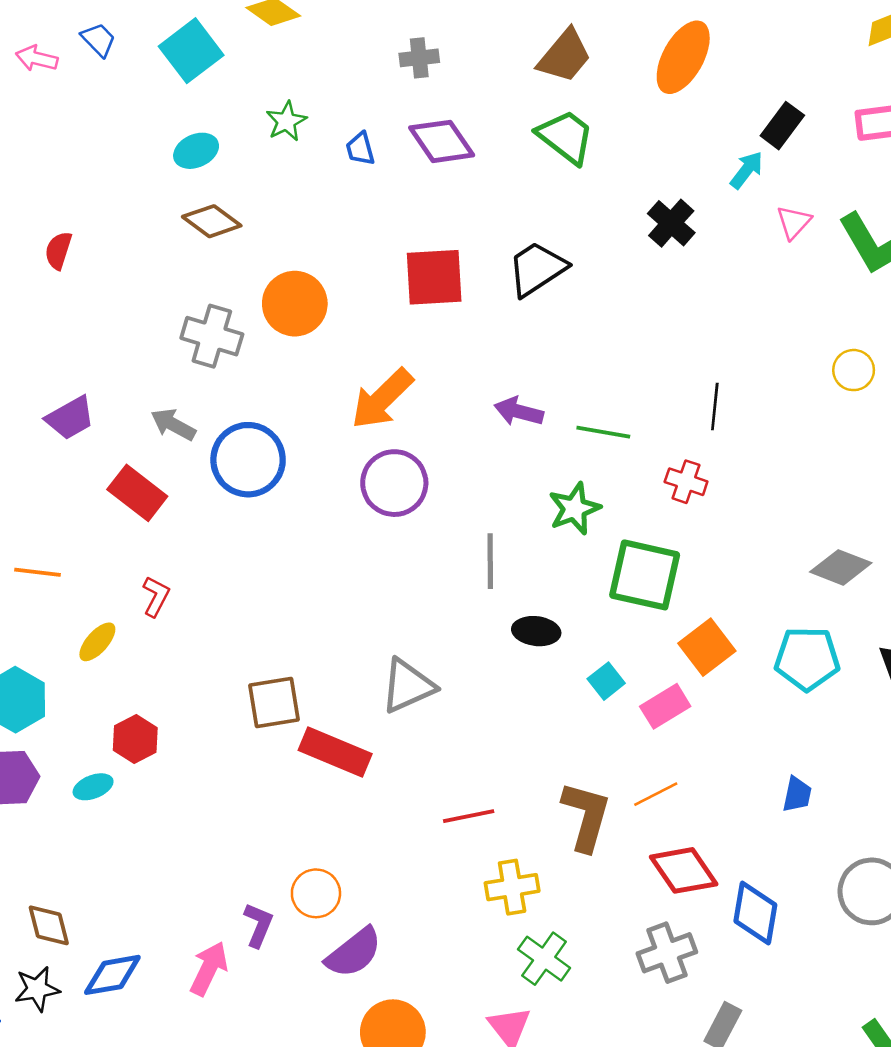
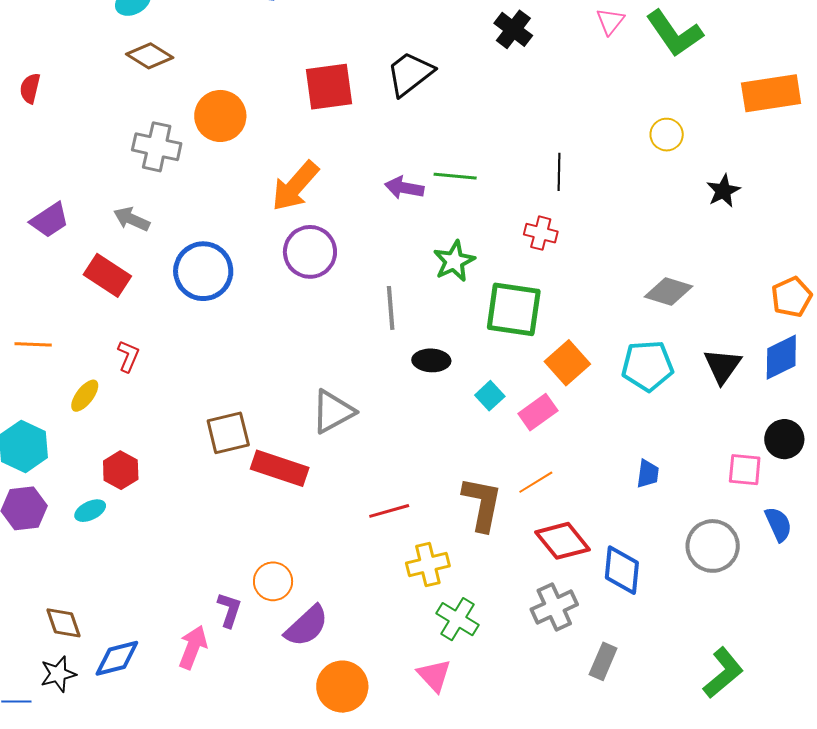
green line: (603, 432) -> (455, 176), moved
blue circle: (248, 460) -> (203, 271), moved

